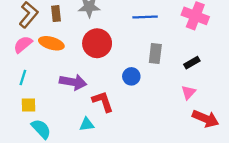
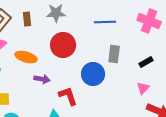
orange ellipse: (51, 43) -> (26, 57), moved
blue circle: (131, 76) -> (93, 74), size x1.5
purple arrow: (73, 82) -> (42, 79), size x0.7

